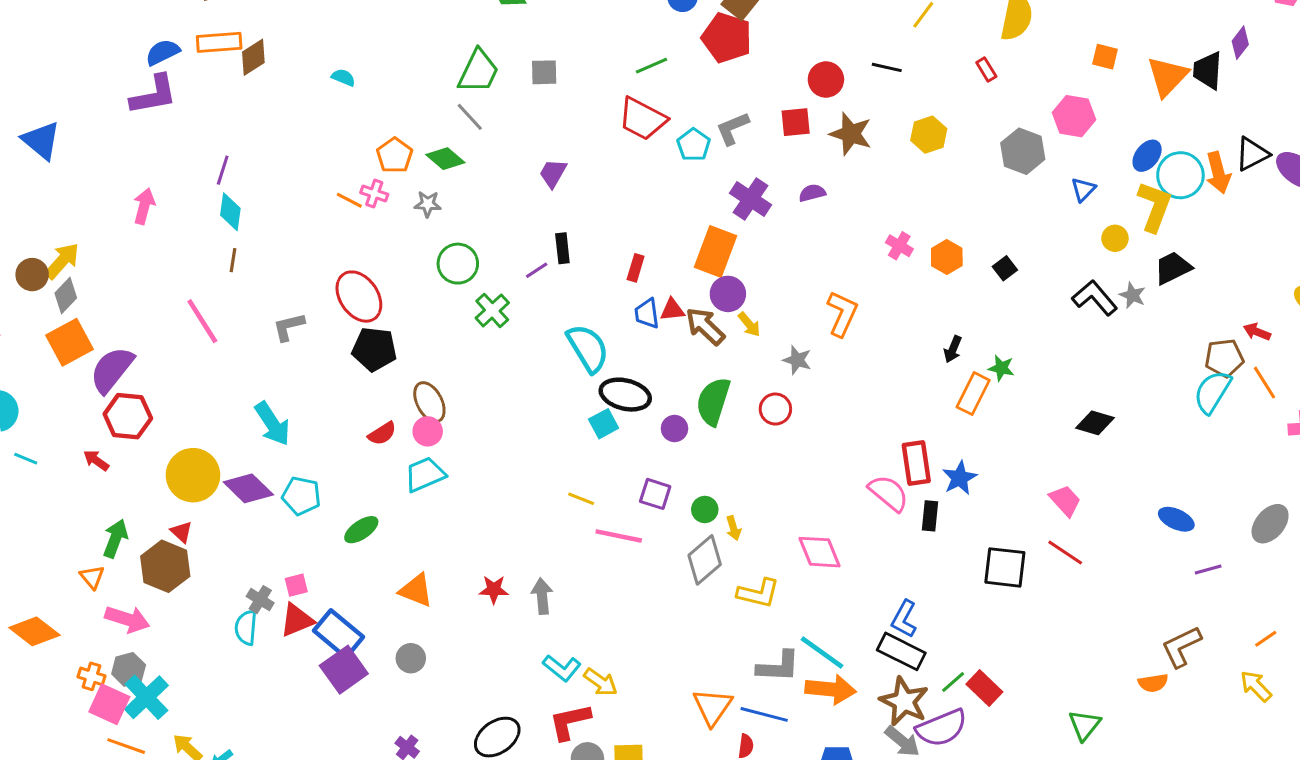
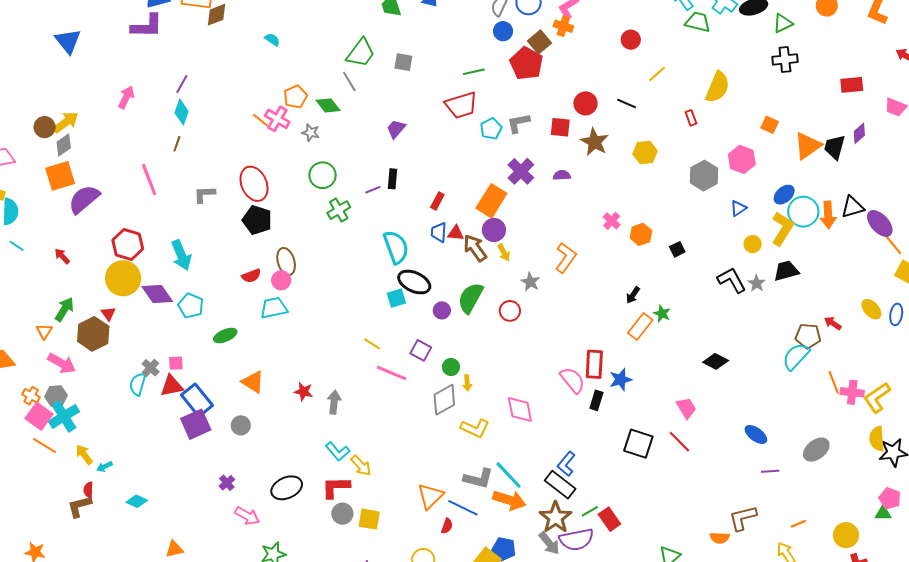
red trapezoid: (643, 119) -> (461, 105), turned -56
pink cross: (374, 194) -> (277, 119), size x1.4
orange line: (1264, 383) -> (834, 382), moved
red hexagon: (128, 416) -> (128, 244), moved

